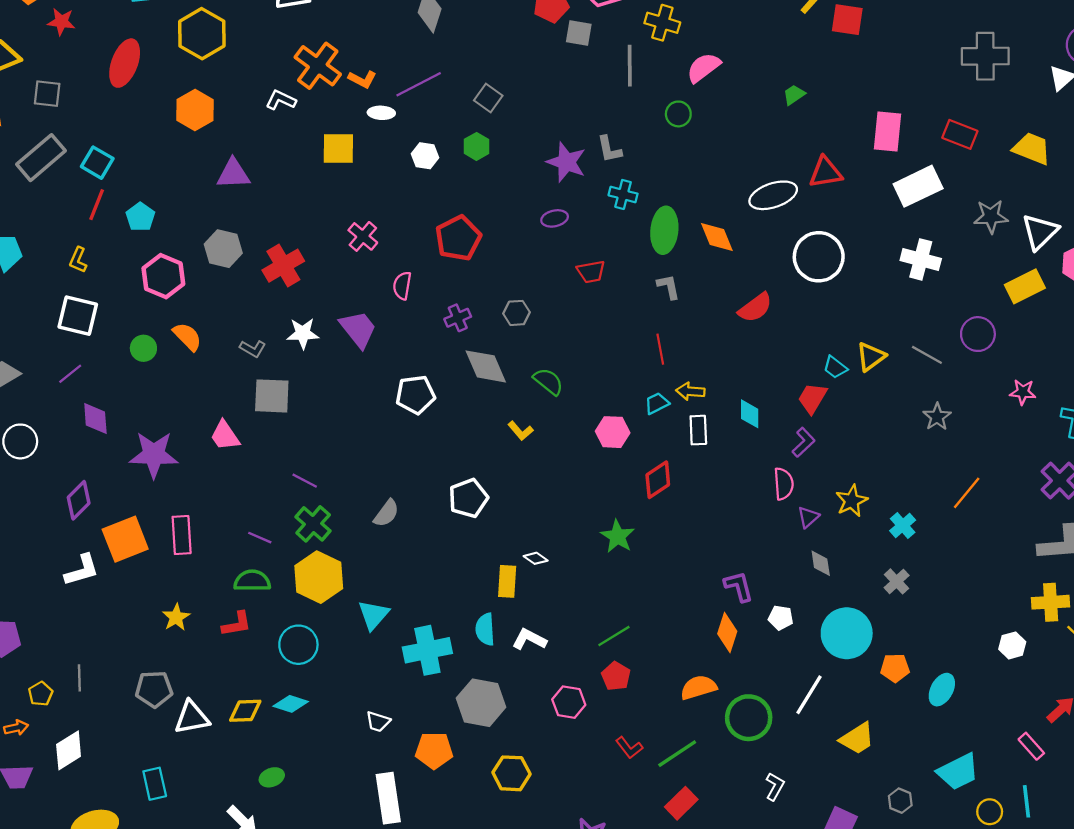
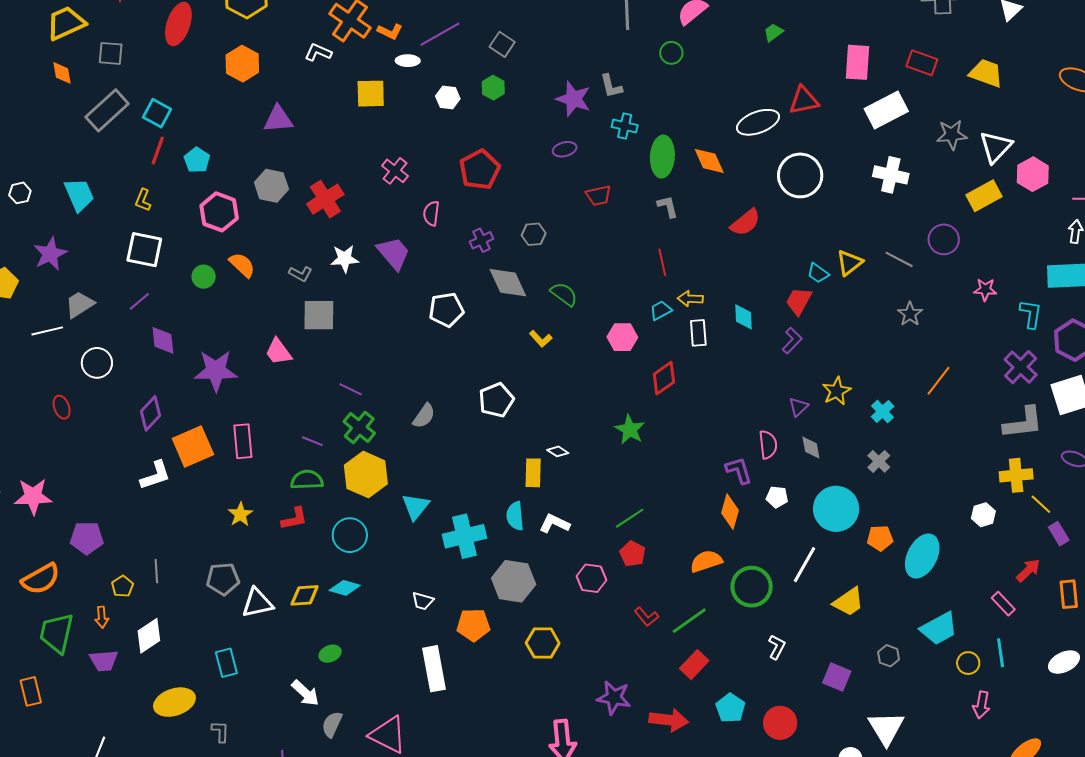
pink semicircle: (784, 484) -> (768, 445), moved
cyan ellipse: (942, 690) -> (922, 556), size x1.5
orange arrow: (16, 728) -> (102, 617), turned 100

